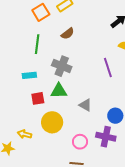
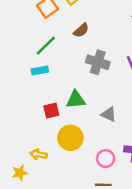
green line: (37, 44) -> (46, 46), turned 42
gray cross: (62, 66) -> (98, 62), moved
cyan rectangle: (29, 75) -> (40, 70), moved

